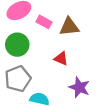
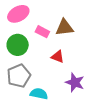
pink rectangle: (44, 22) -> (42, 32), moved

